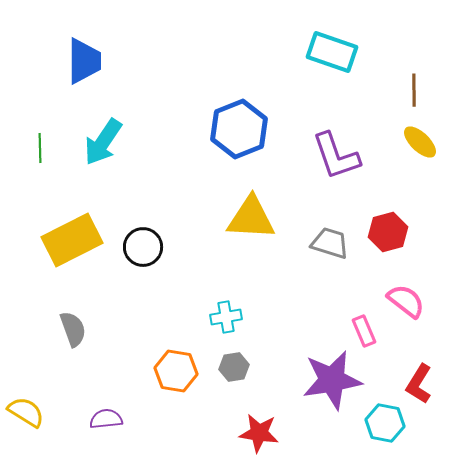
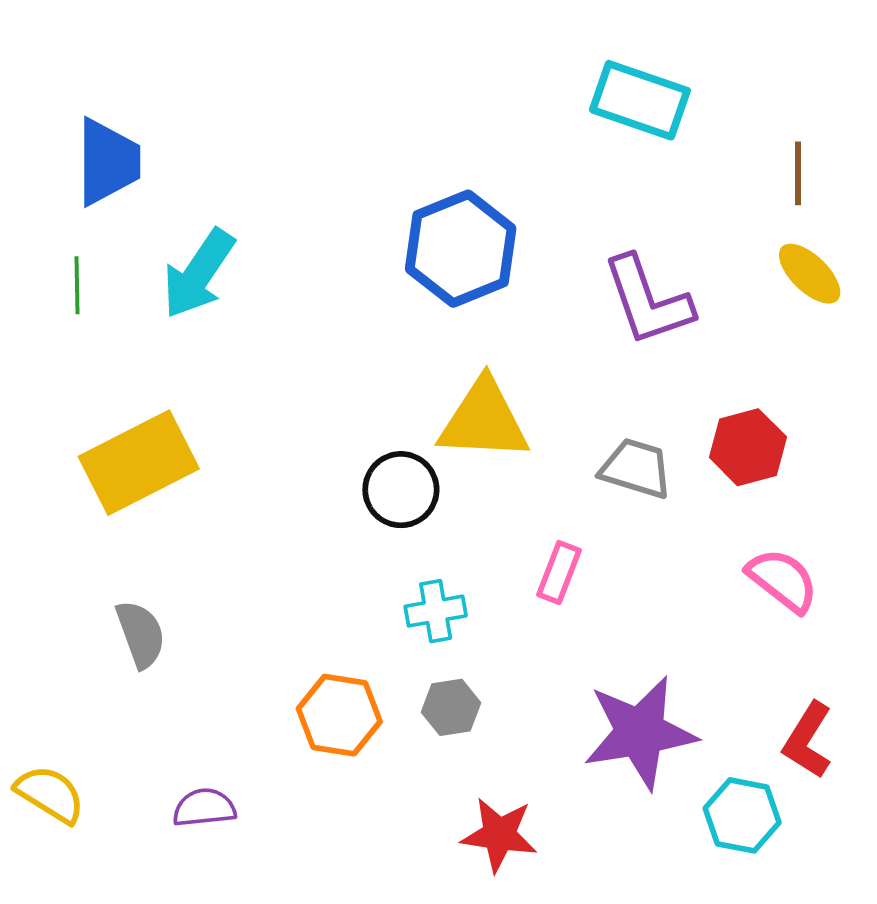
blue trapezoid: (84, 61) -> (108, 162), moved
black circle: (143, 247) -> (401, 490), moved
pink rectangle: (364, 331) -> (559, 572), moved, turned 44

